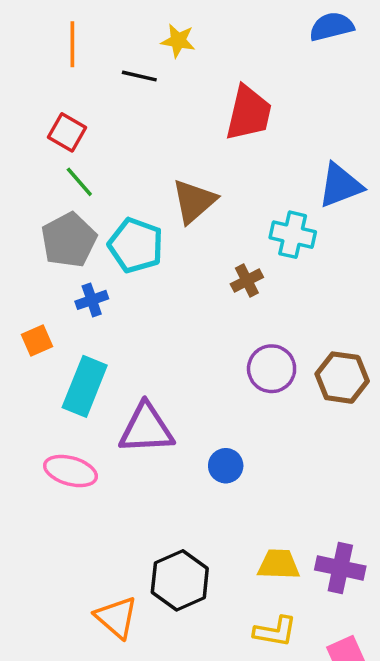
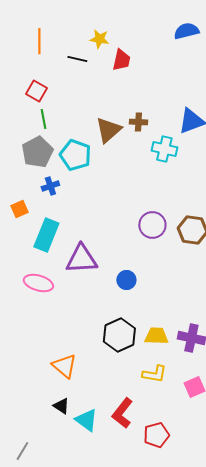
red trapezoid: (249, 113) -> (121, 60), moved, size x0.7
green line: (79, 182) -> (43, 119), turned 30
brown cross: (247, 281) -> (138, 122), moved, turned 30
black hexagon: (180, 580) -> (119, 335), moved

